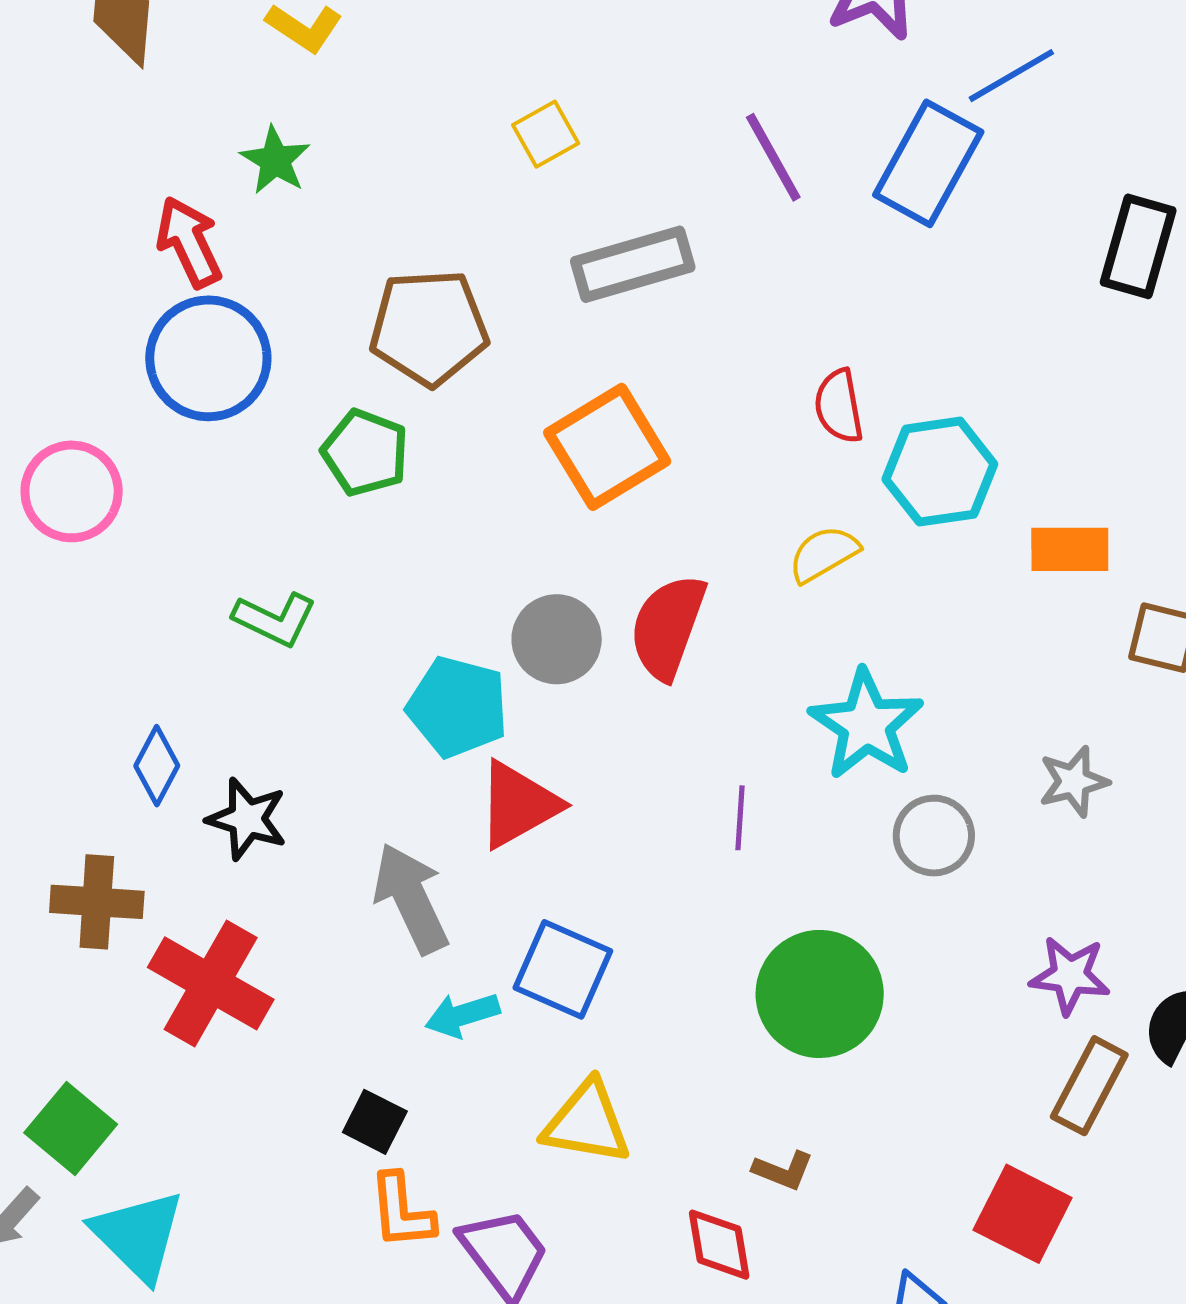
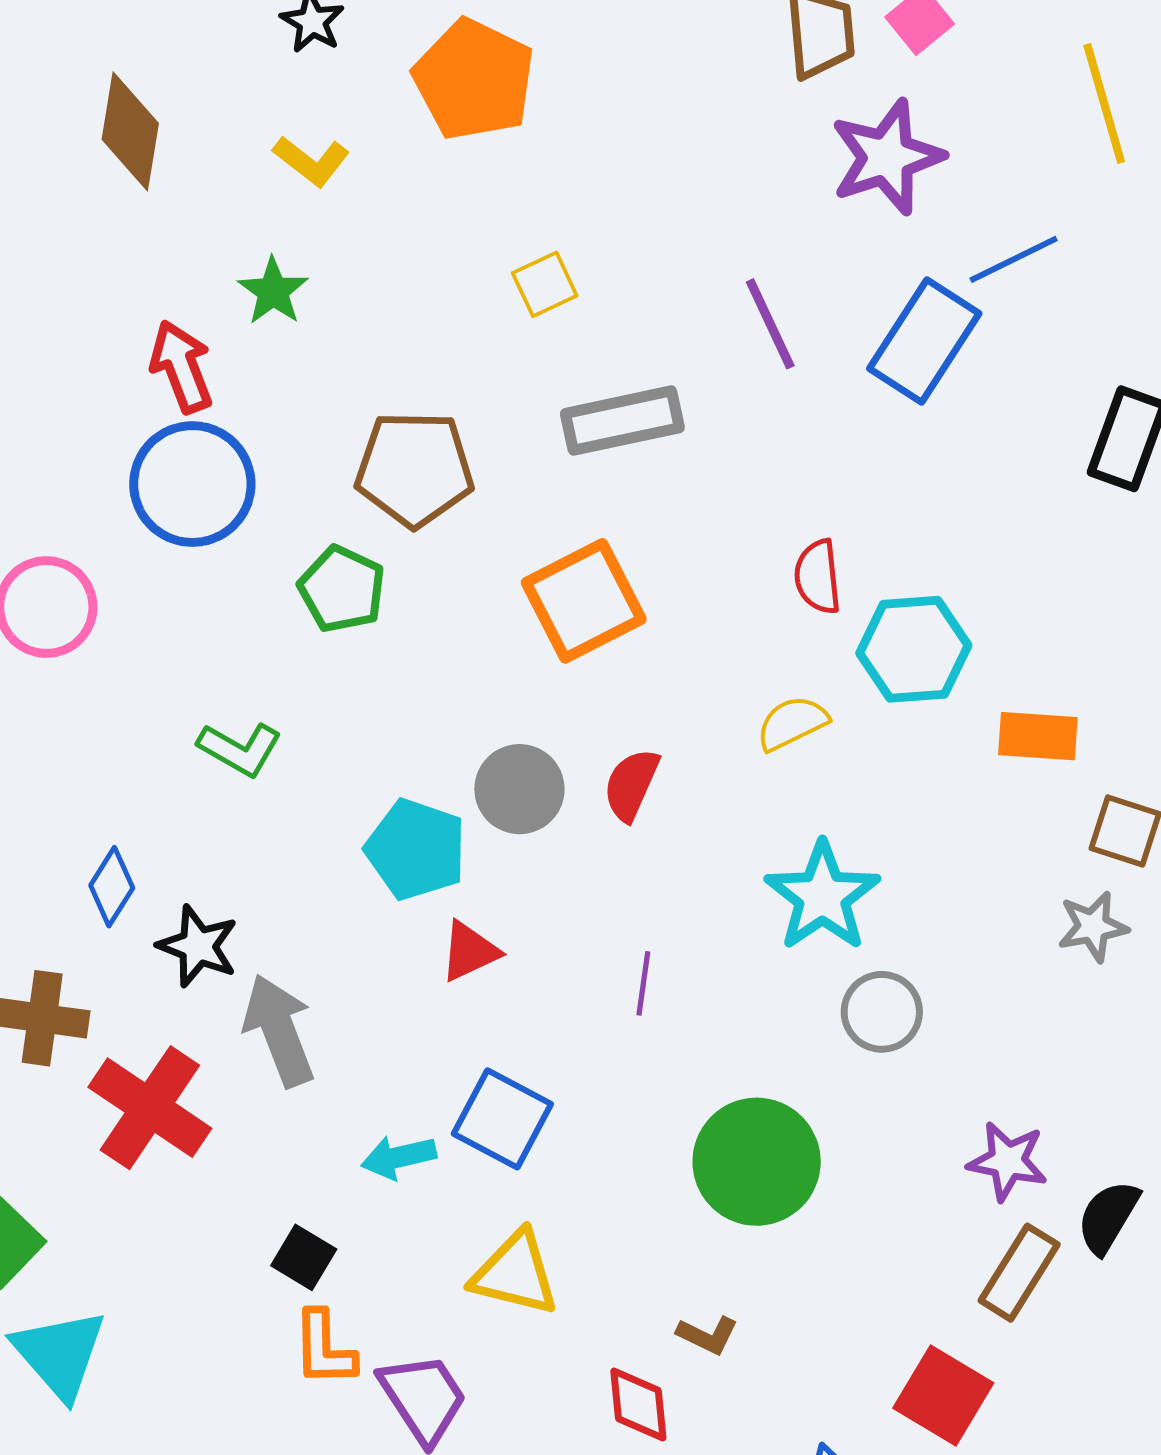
red semicircle: (668, 627) -> (631, 785), size x0.7
gray star: (1074, 781) -> (1093, 927), moved
red triangle: (518, 805) -> (469, 951), size x0.7
purple line: (740, 818) -> (643, 983), moved
gray arrow: (411, 898) -> (279, 1030), moved

